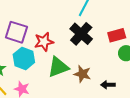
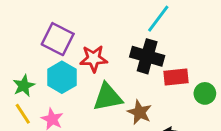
black cross: (81, 34) -> (147, 56), turned -35
red rectangle: (117, 35) -> (176, 77), moved

